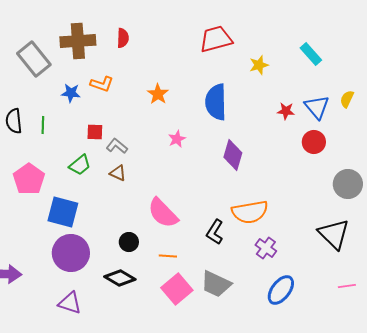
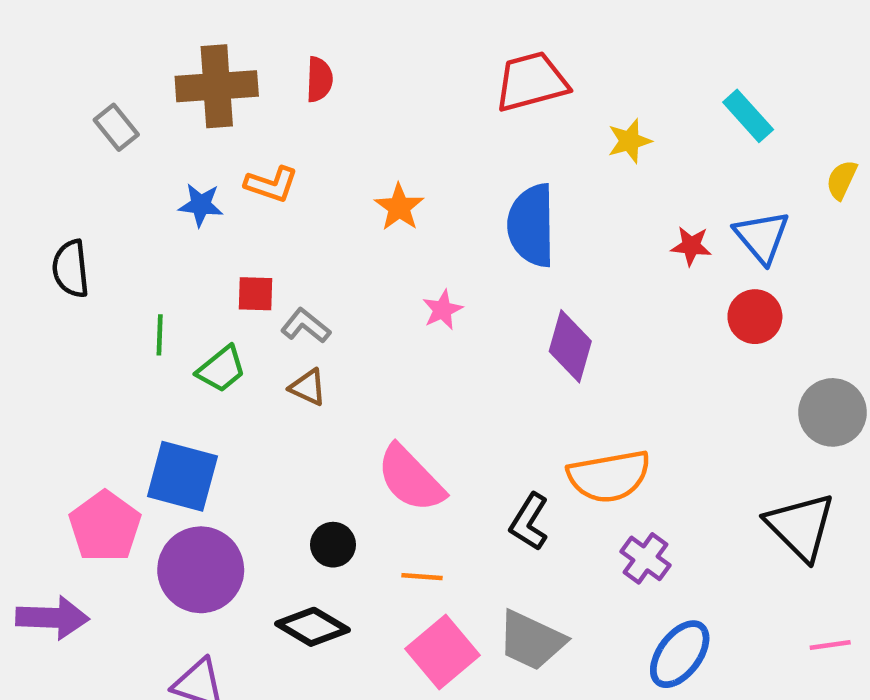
gray rectangle: (34, 59) -> (116, 127), size x0.6
yellow semicircle: (347, 99) -> (842, 180), moved
green line: (43, 125) -> (160, 335), moved
pink pentagon: (29, 179) -> (105, 526), moved

